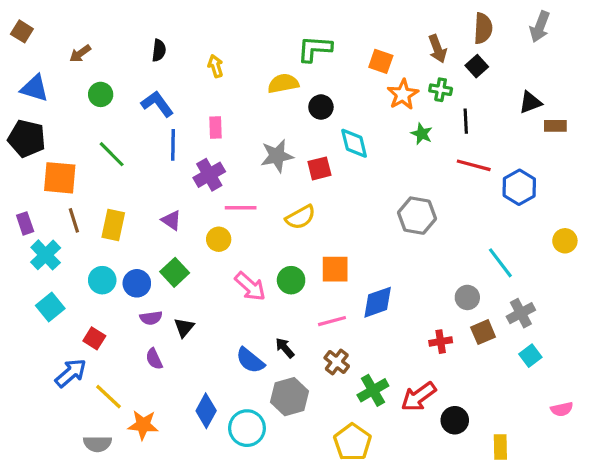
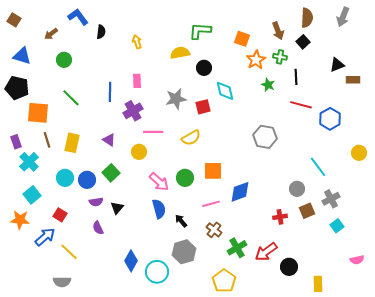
blue L-shape: (157, 104) -> (78, 17), moved
blue semicircle: (250, 360) -> (159, 209), moved, turned -144
orange star: (143, 425) -> (20, 220), moved

